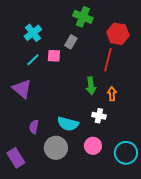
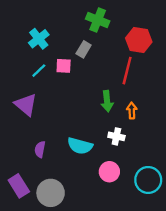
gray circle: (56, 148) -> (51, 193), moved

